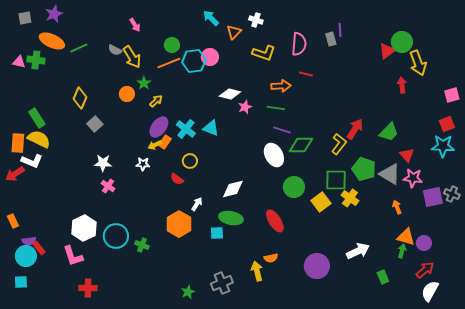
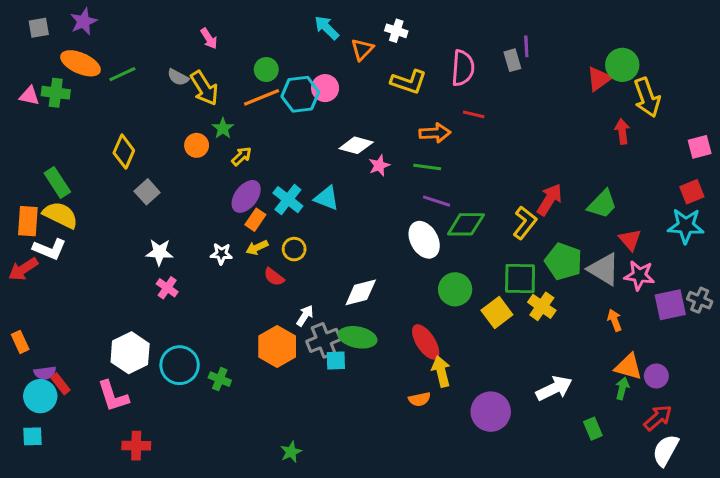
yellow arrow: (155, 145) -> (257, 248), moved
yellow arrow: (257, 271) -> (441, 371), moved
gray cross: (222, 283) -> (324, 340), moved

